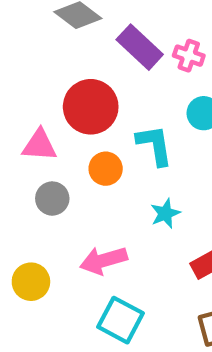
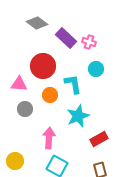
cyan star: (165, 213) -> (78, 116), size x1.6
pink arrow: (103, 260) -> (49, 138), turned 110
yellow circle: (31, 282) -> (15, 161), moved

